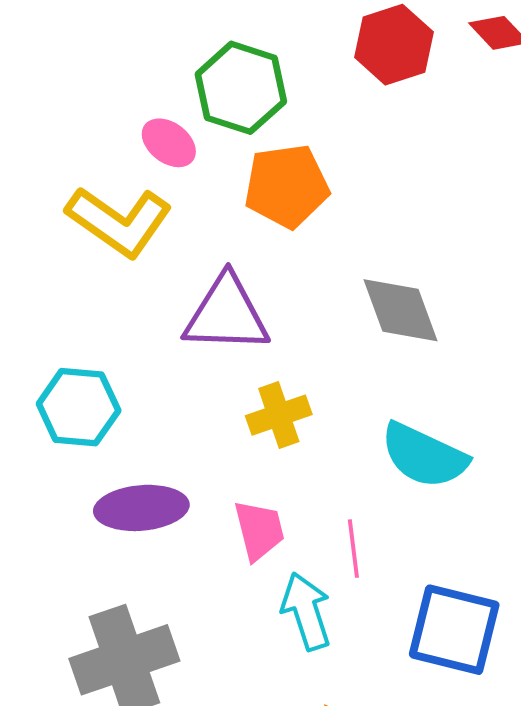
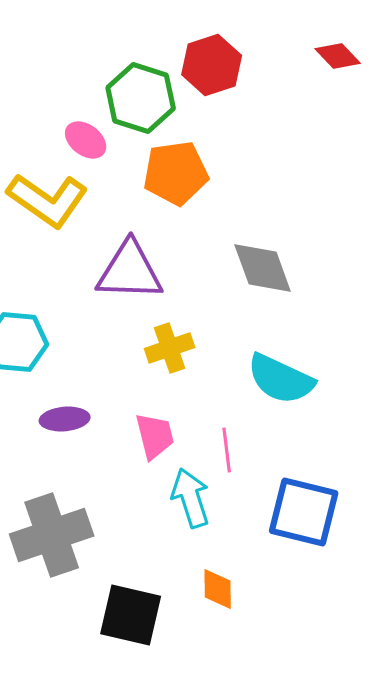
red hexagon: (394, 45) -> (212, 65), moved
purple ellipse: (141, 508) -> (65, 419), size x0.7

